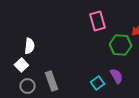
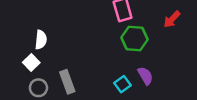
green hexagon: (120, 45) -> (135, 39), moved

